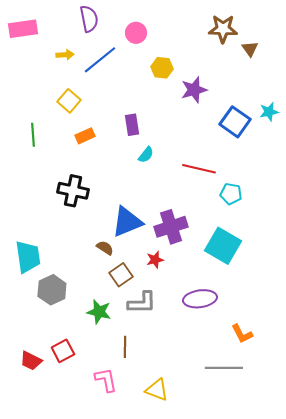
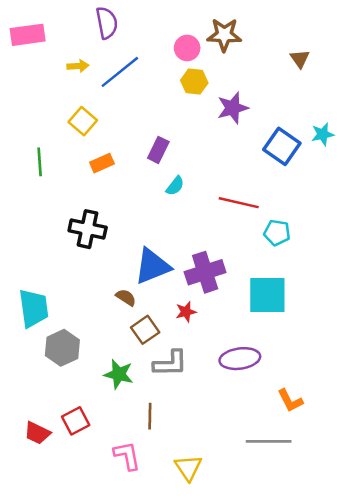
brown star: (223, 29) -> (224, 35), moved
pink circle: (136, 33) -> (187, 48), moved
purple rectangle: (132, 125) -> (158, 150), turned 35
cyan square: (223, 246) -> (267, 295), turned -30
yellow triangle: (157, 390) -> (188, 468), turned 35

